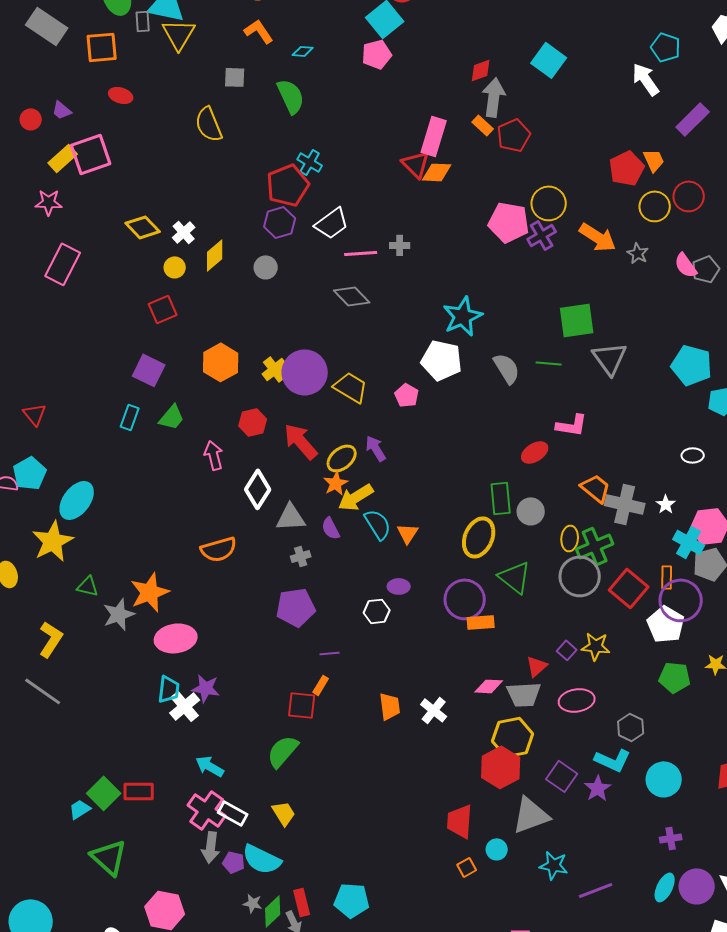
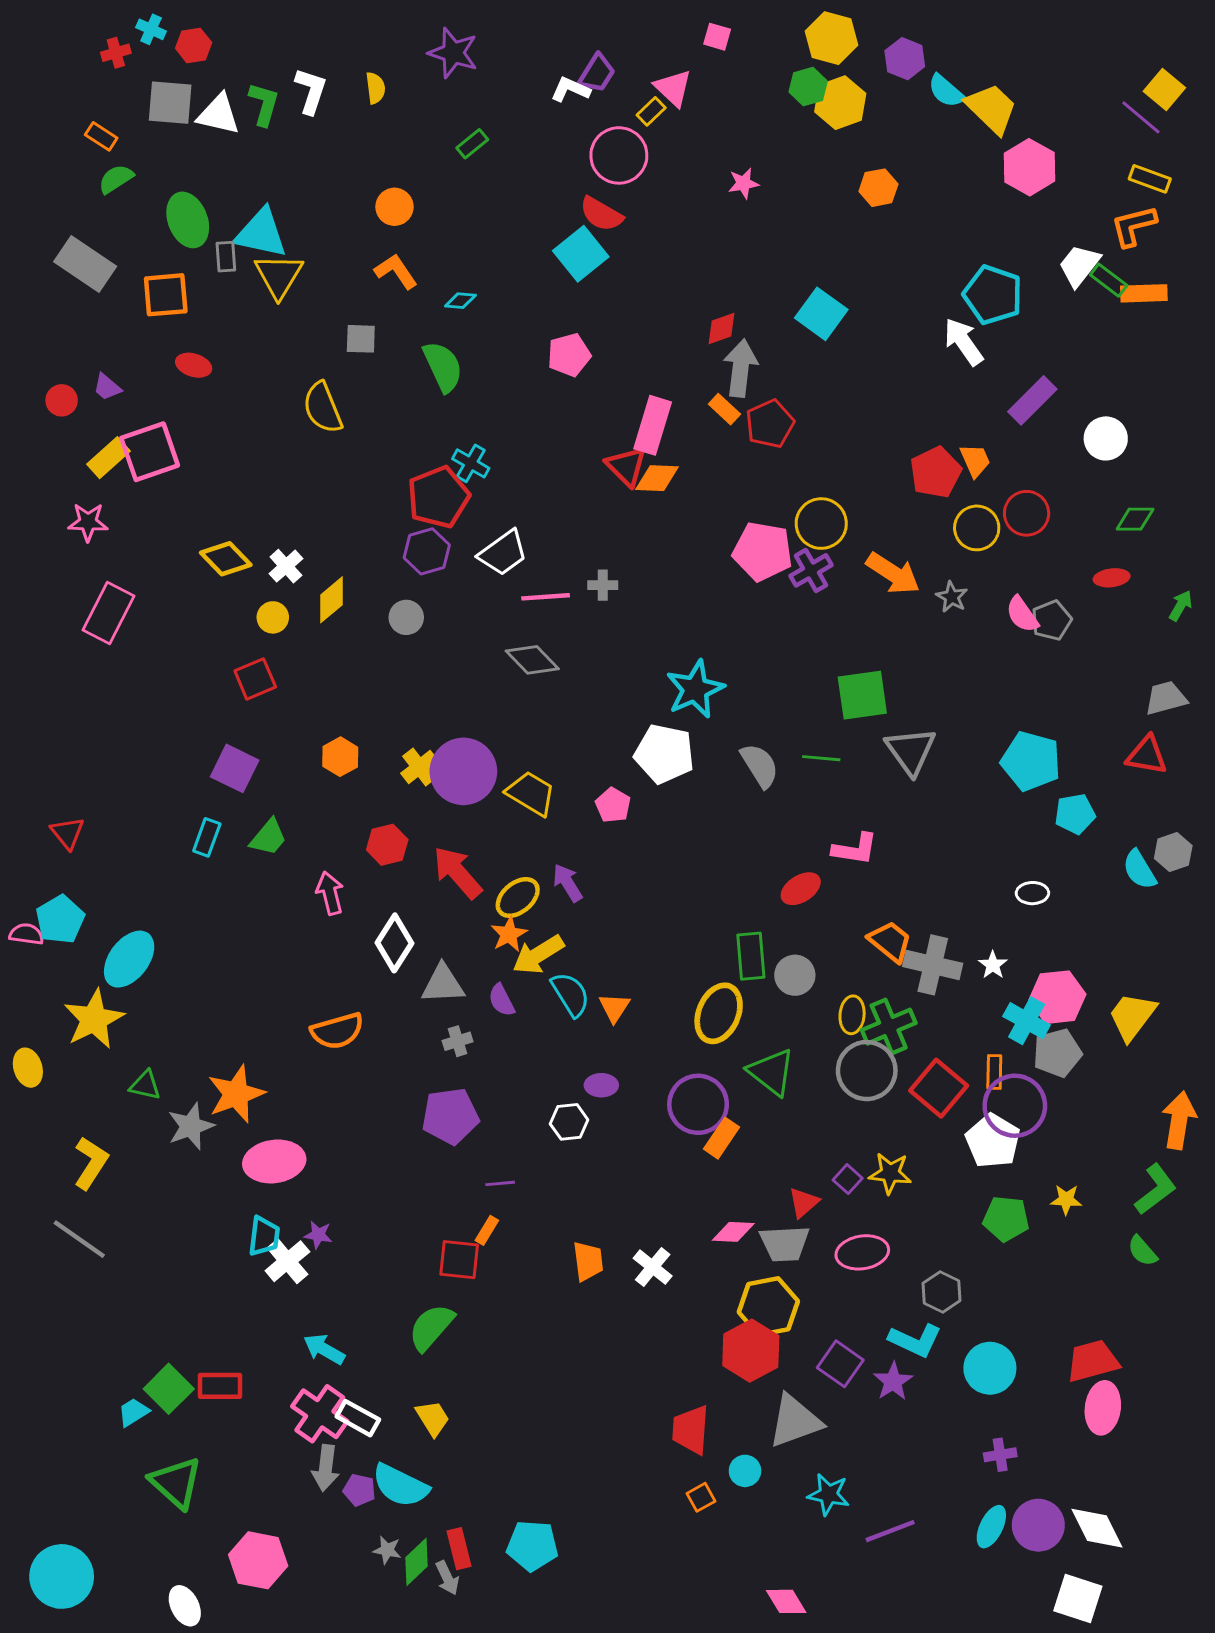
cyan pentagon: (666, 47) -> (993, 295), size x1.4
pink pentagon: (377, 54) -> (569, 355), moved
orange hexagon: (221, 362) -> (340, 757), size x0.7
orange rectangle: (481, 622) -> (722, 1138), turned -52
purple star: (206, 688) -> (318, 1235), size x0.7

